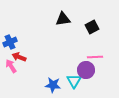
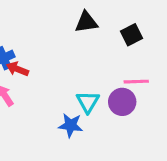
red arrow: (19, 57) -> (17, 69), moved
cyan triangle: (74, 81) -> (88, 102), moved

